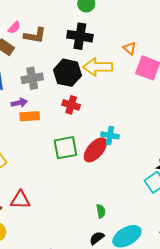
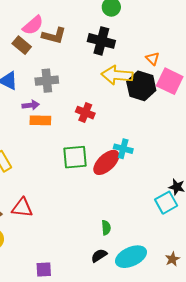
pink semicircle: (14, 28) -> (33, 25), size x1.5
black hexagon: (67, 73) -> (141, 86), moved

